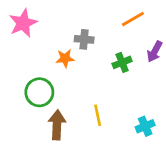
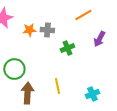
orange star: (65, 58) -> (29, 30), moved
green cross: (122, 62) -> (67, 48), moved

